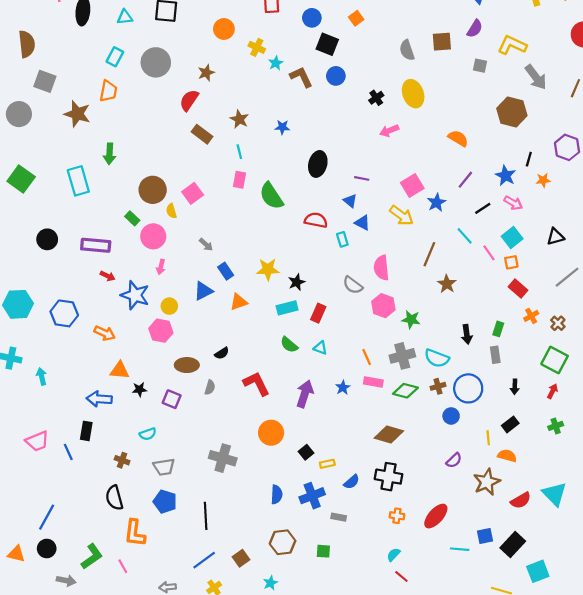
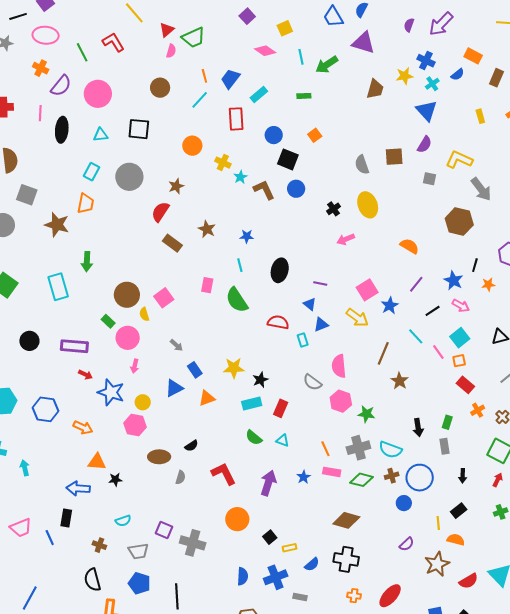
cyan line: (239, 152) -> (240, 265), moved
blue triangle: (362, 223) -> (321, 325), turned -49
purple square: (172, 399) -> (164, 530), moved

